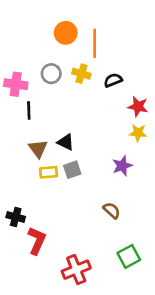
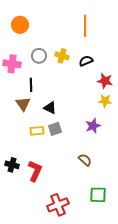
orange circle: (66, 33) -> (20, 25), moved
orange line: (95, 43) -> (85, 26), moved
black line: (29, 110) -> (31, 85), moved
brown triangle: (38, 149) -> (23, 104), moved
red L-shape: (37, 241) -> (35, 171), moved
green square: (129, 256) -> (98, 195), turned 30

